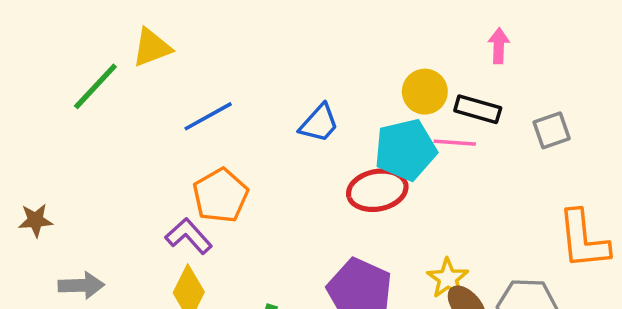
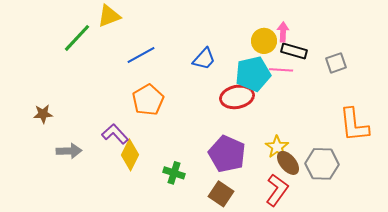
pink arrow: (499, 46) -> (283, 32), moved
purple L-shape: (189, 236) -> (115, 134), moved

